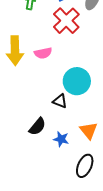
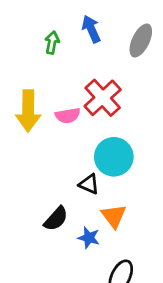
red cross: (66, 21) -> (103, 98), moved
orange triangle: (89, 131) -> (114, 216), moved

